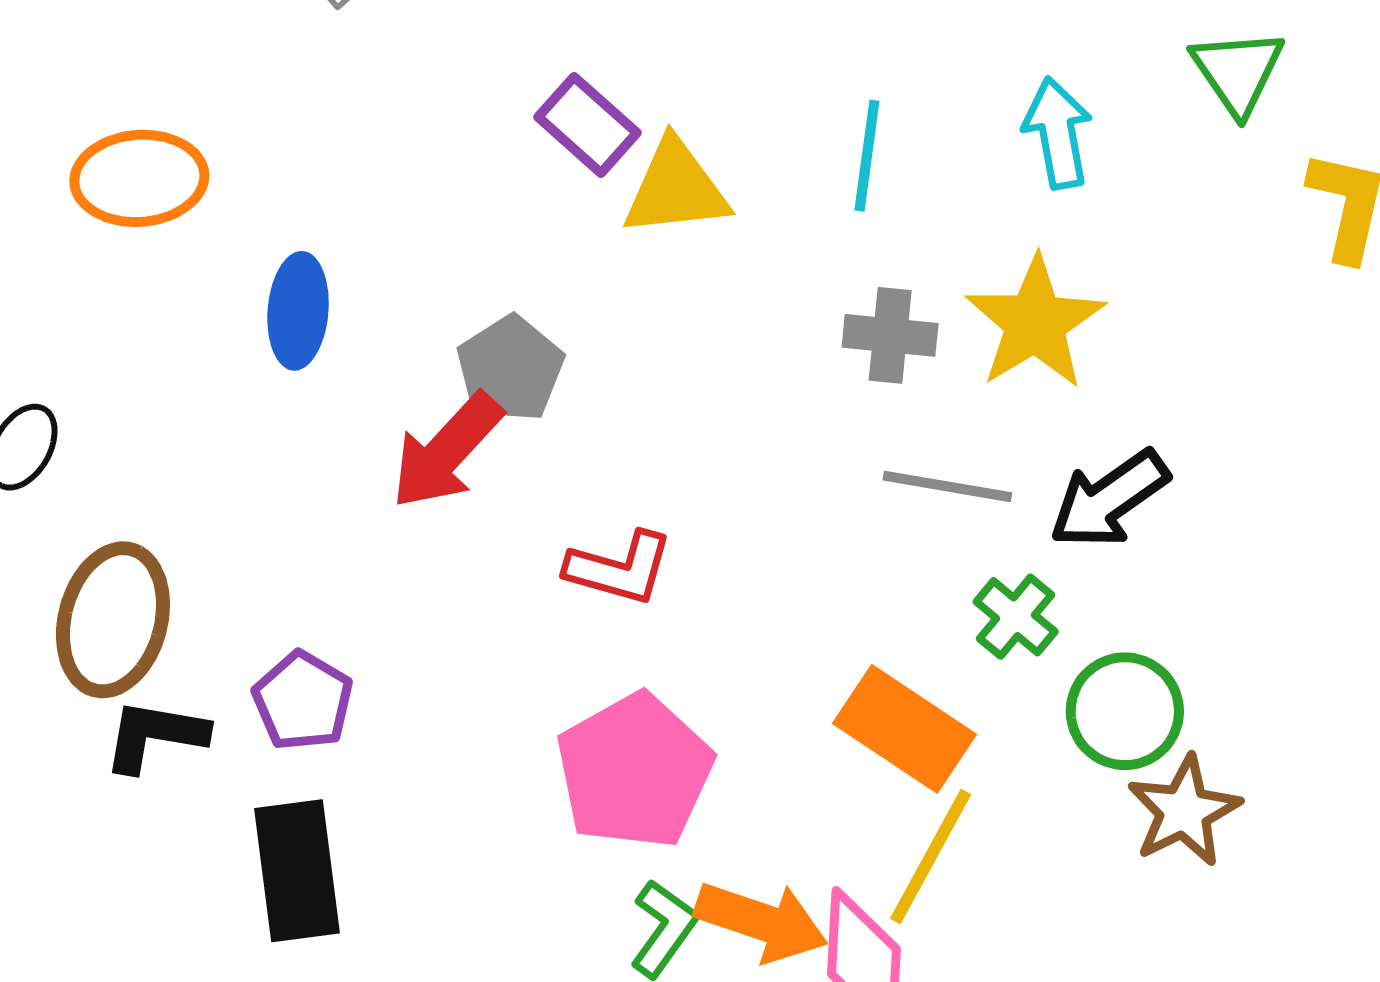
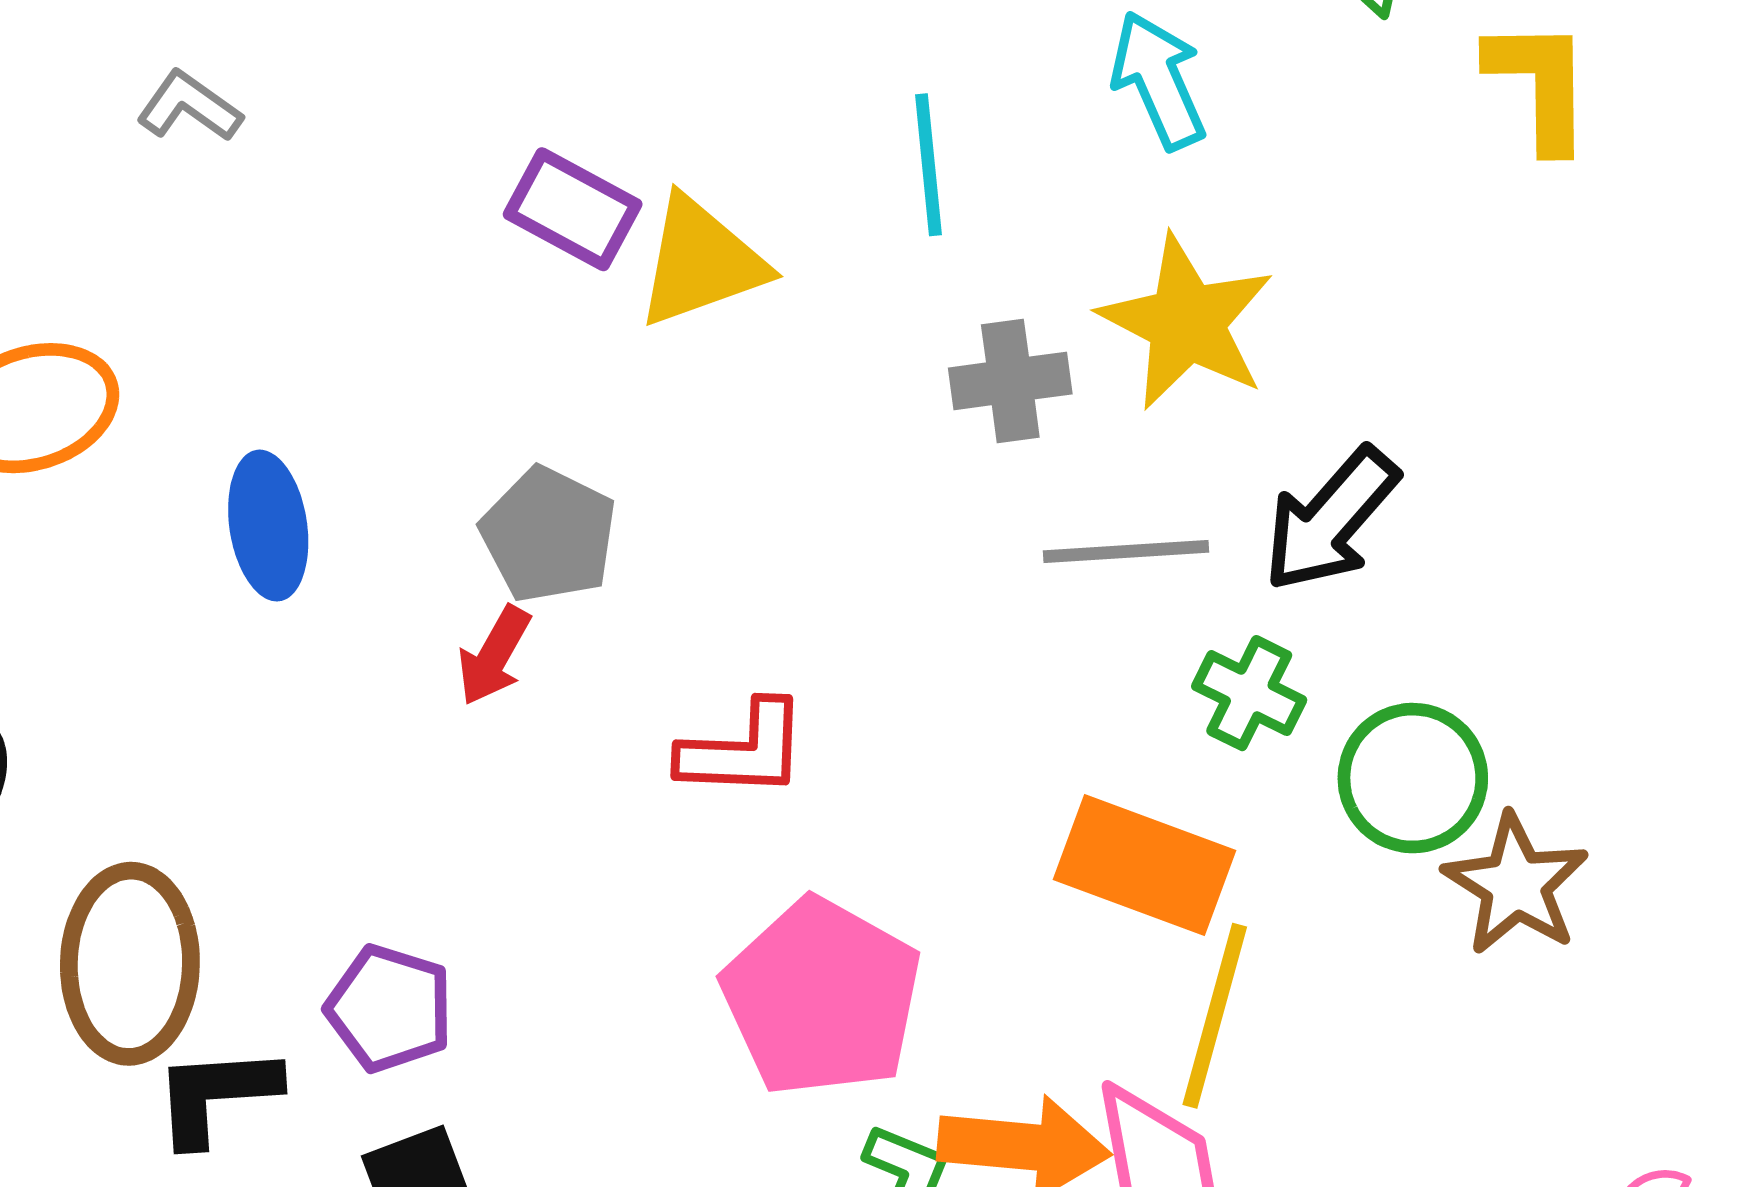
red arrow: (447, 451) -> (494, 656), size x0.6

